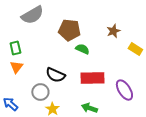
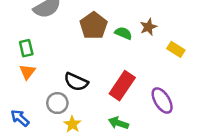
brown pentagon: (69, 30) -> (94, 26), turned 30
green semicircle: (82, 49) -> (123, 33), moved
red rectangle: (92, 78) -> (122, 86), turned -55

